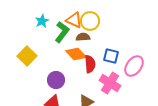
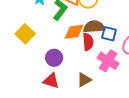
brown semicircle: (83, 37) -> (94, 27), moved, size x1.5
orange diamond: (76, 54) -> (74, 32), turned -55

